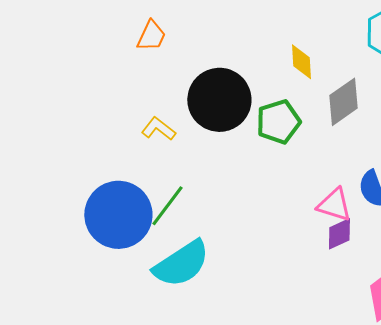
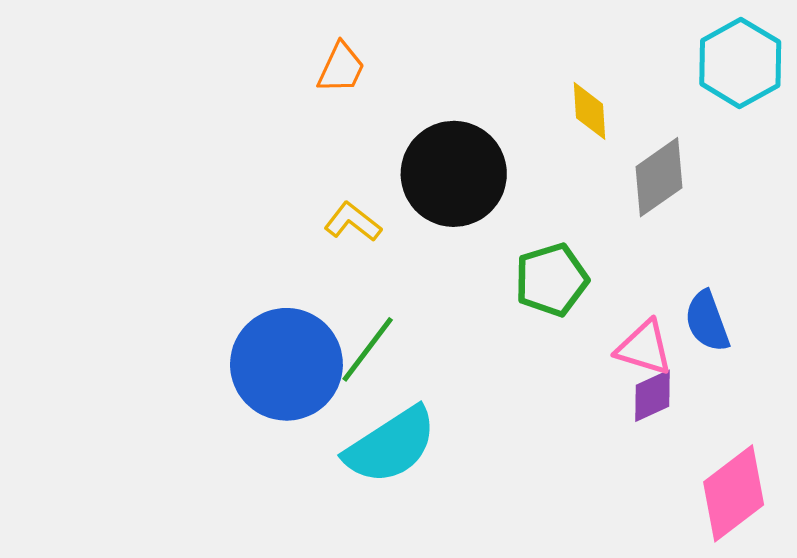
green pentagon: (278, 122) -> (551, 280), moved

